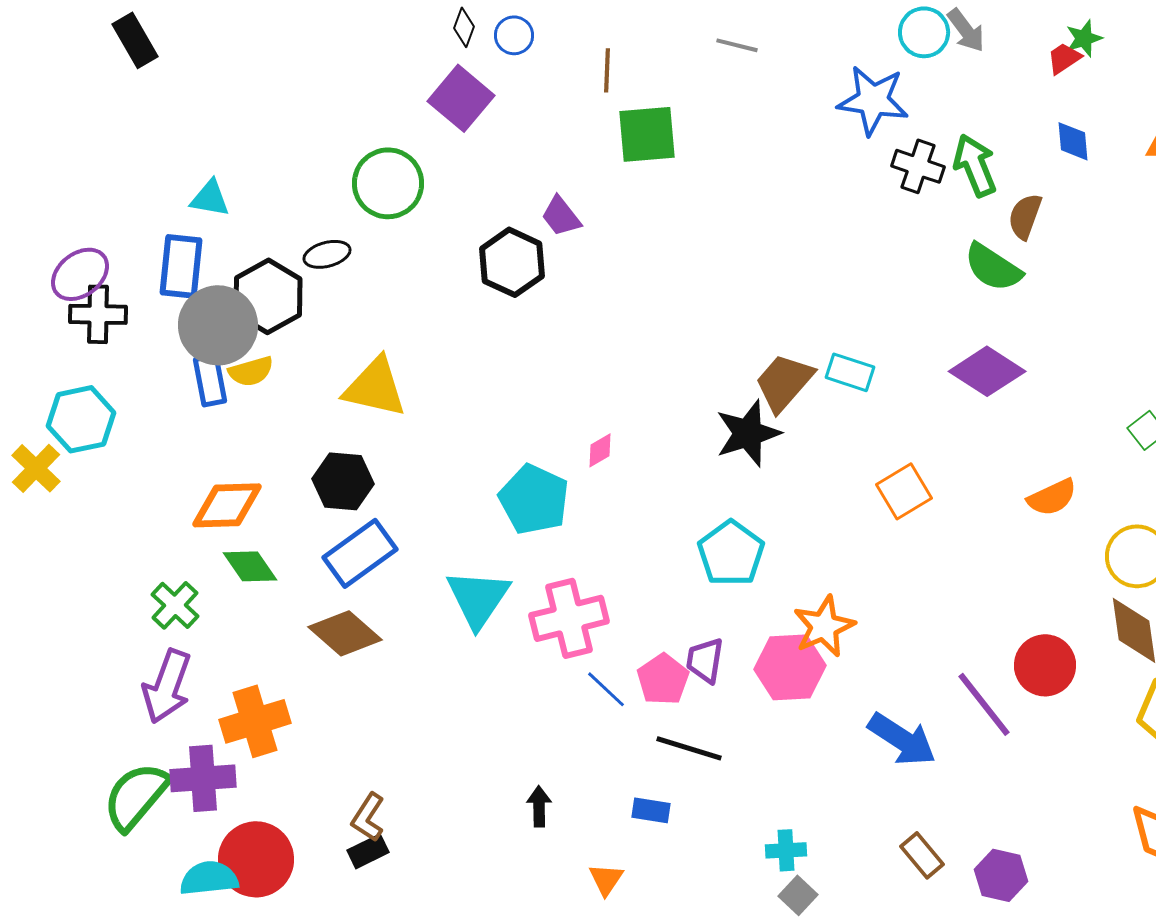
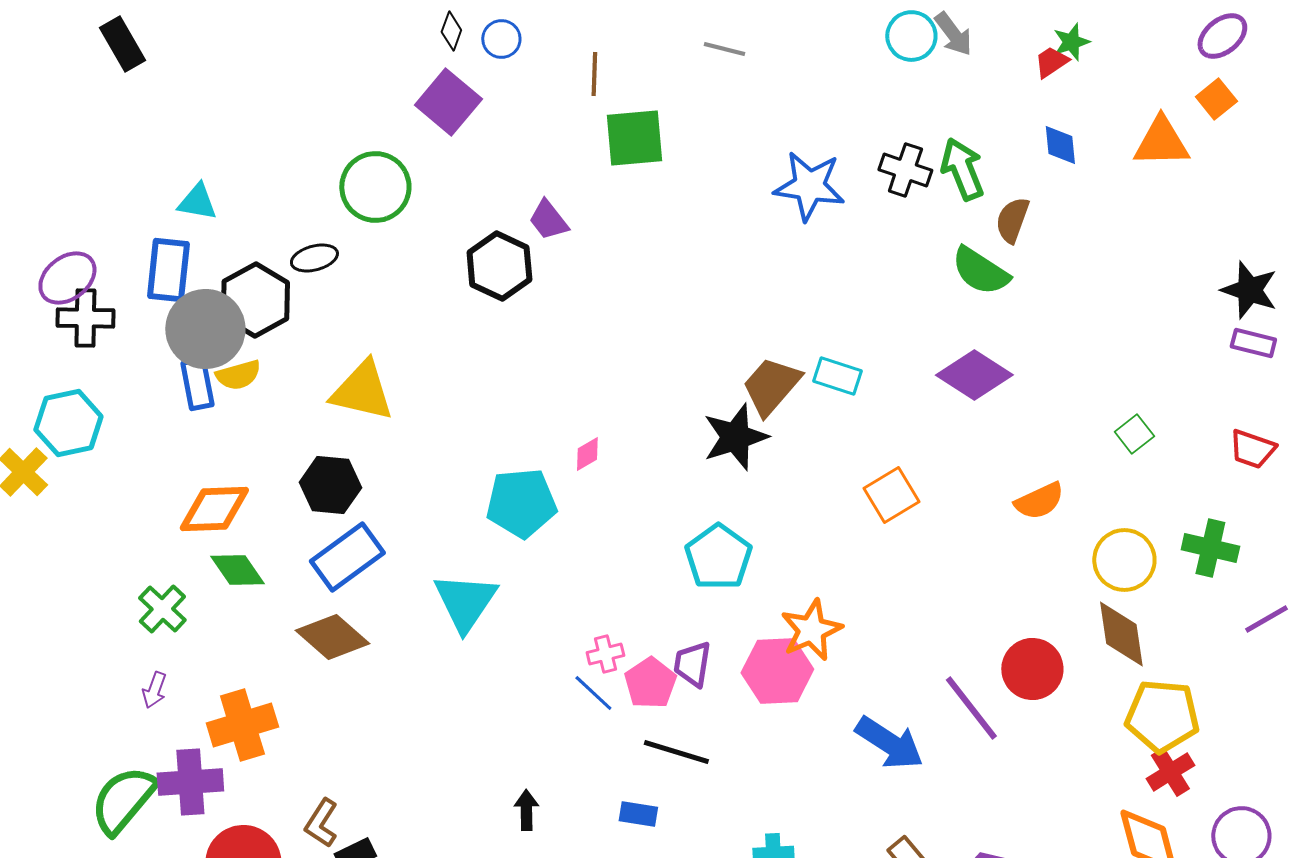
blue star: (873, 100) -> (809, 186), moved
cyan pentagon: (534, 499) -> (521, 503), turned -30
pink cross: (569, 618) -> (605, 654), moved, size x0.5
purple arrow: (167, 686) -> (154, 690), size x0.5
brown L-shape: (368, 817) -> (321, 823), moved

